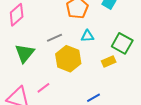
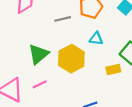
gray line: (54, 38) -> (63, 19), moved
green triangle: (25, 53) -> (38, 54), moved

